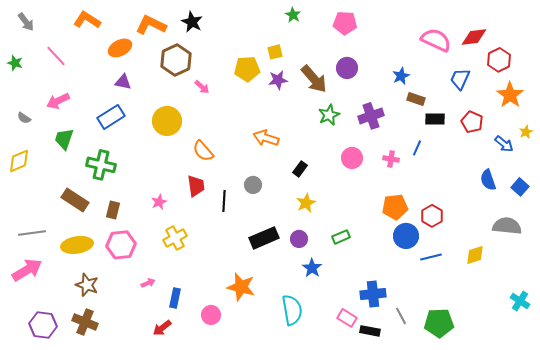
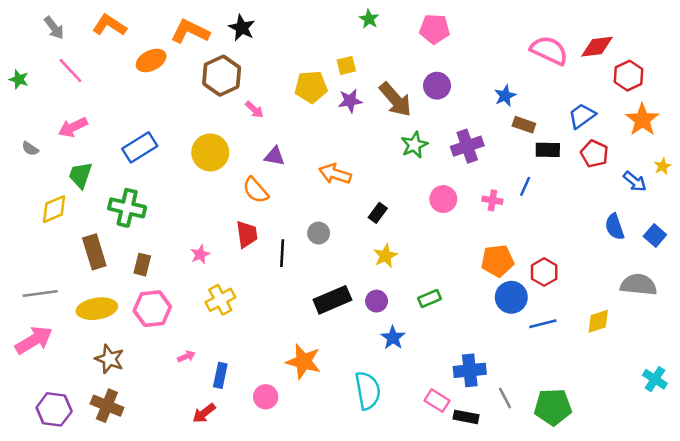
gray arrow: (26, 22) -> (54, 28), moved
blue trapezoid: (460, 79) -> (582, 116), moved, turned 30
purple triangle: (123, 82) -> (274, 156), moved
yellow diamond: (19, 161) -> (54, 209), moved
brown rectangle: (75, 200) -> (94, 252), turned 40

